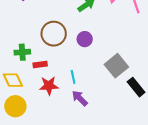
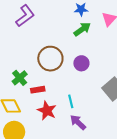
green cross: (22, 52) -> (20, 78), turned -35
red star: (49, 86) -> (47, 111), turned 30

